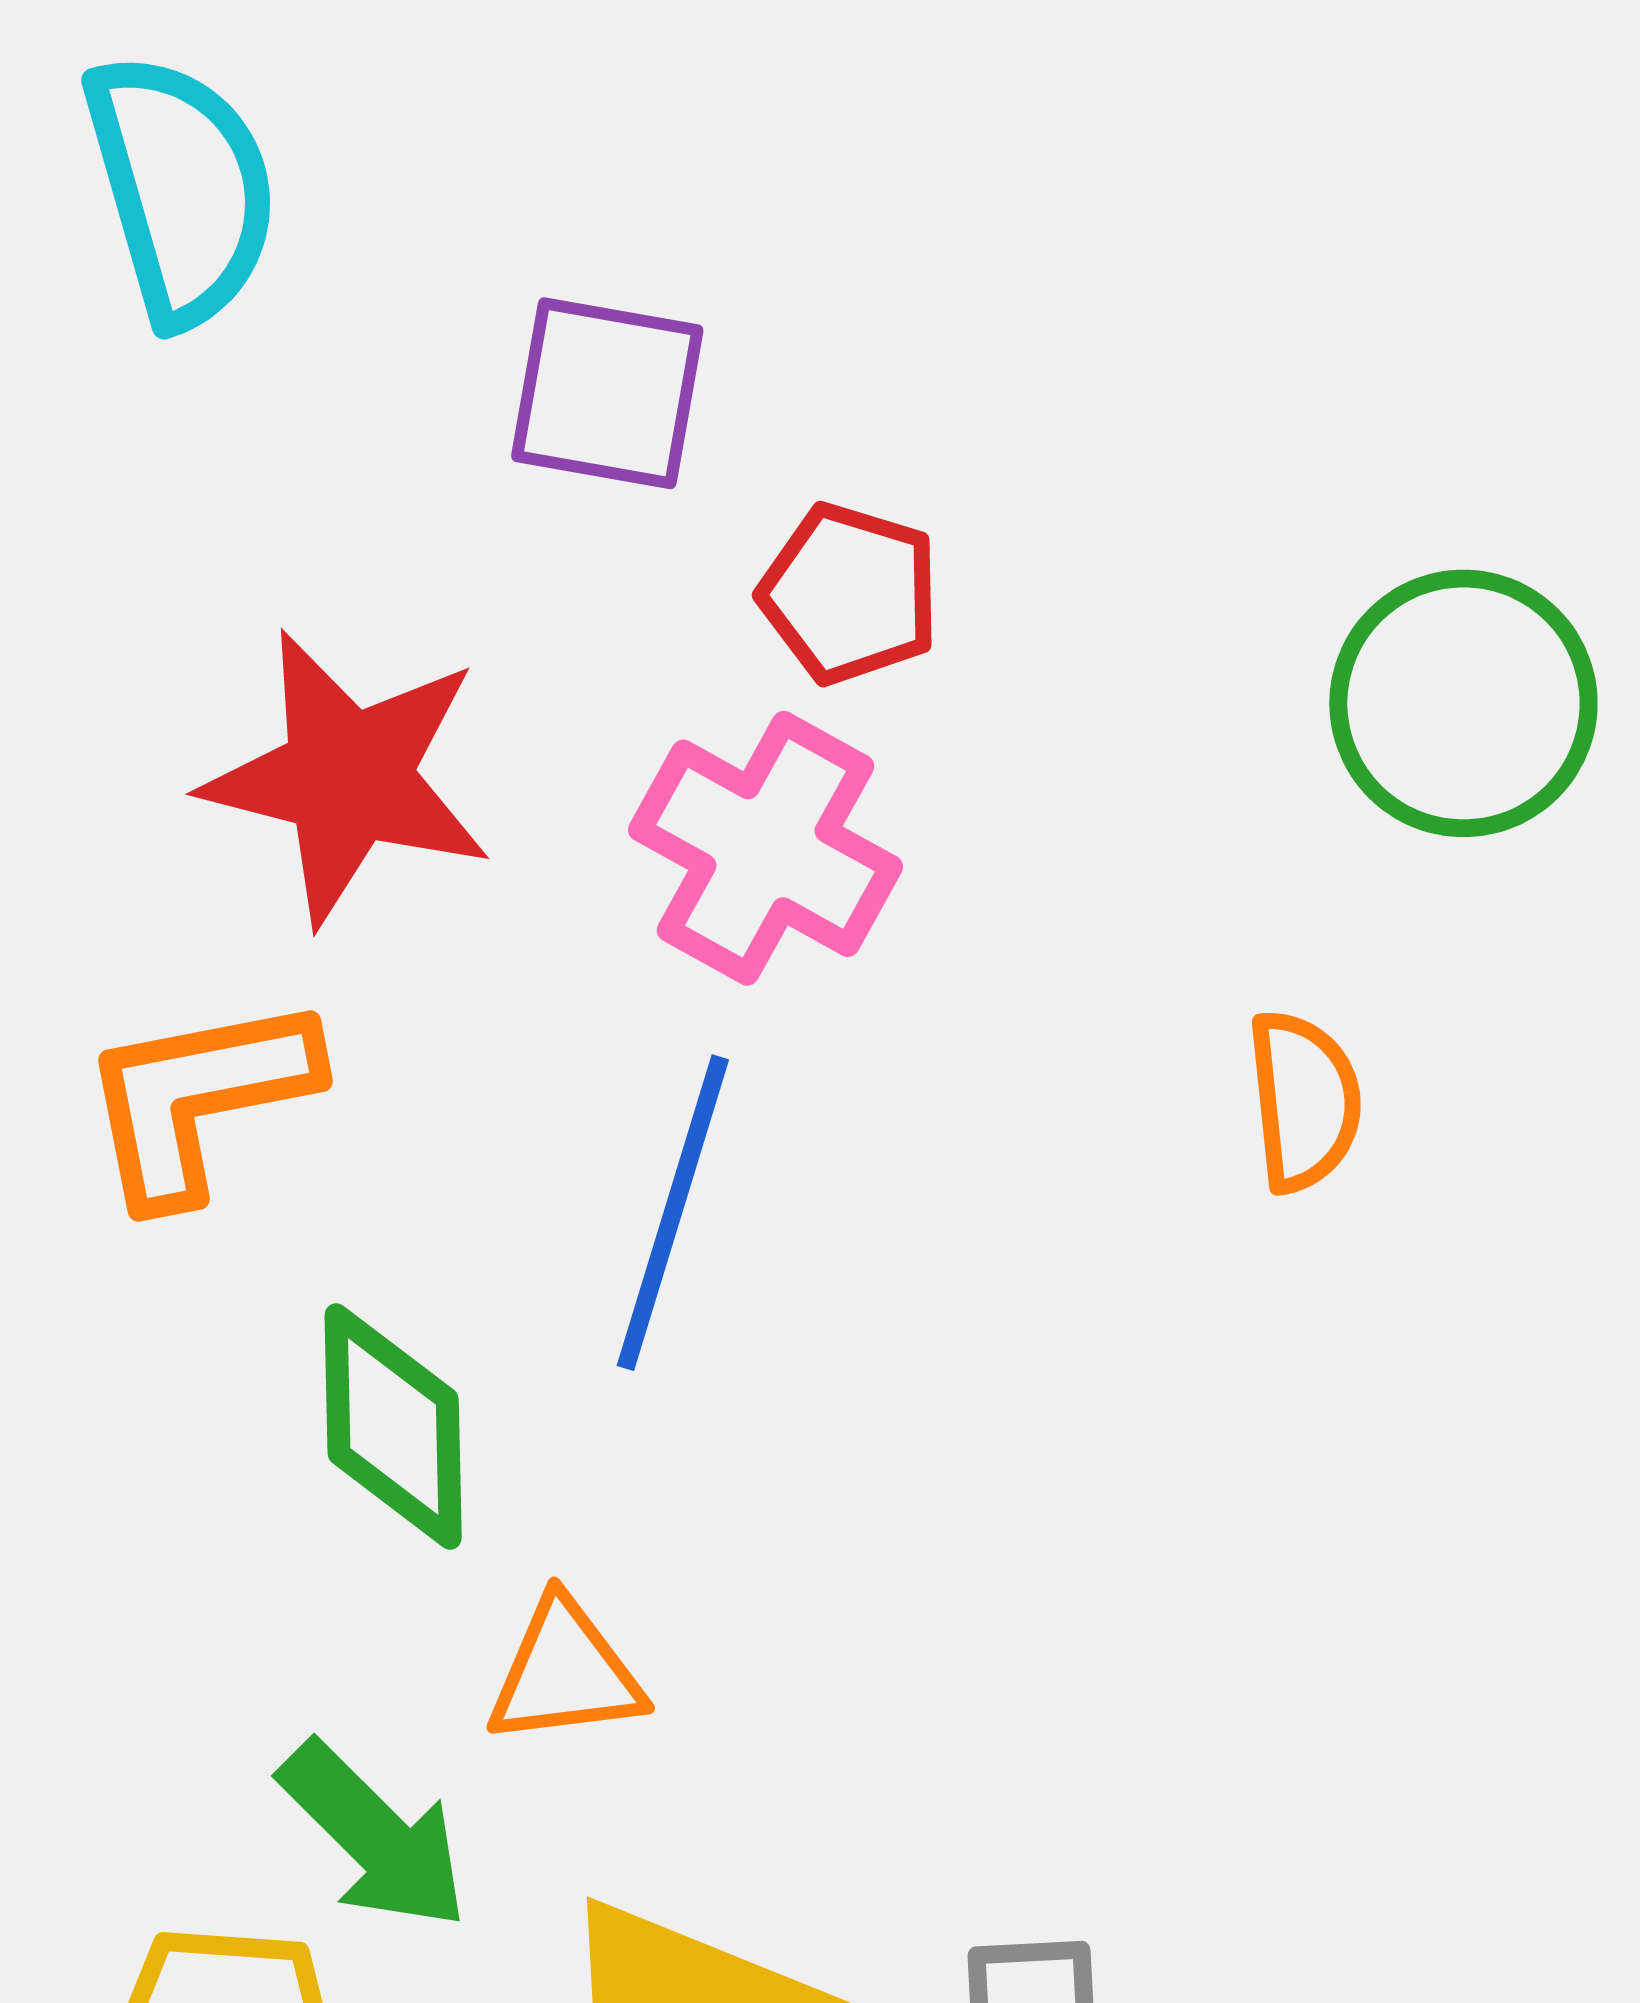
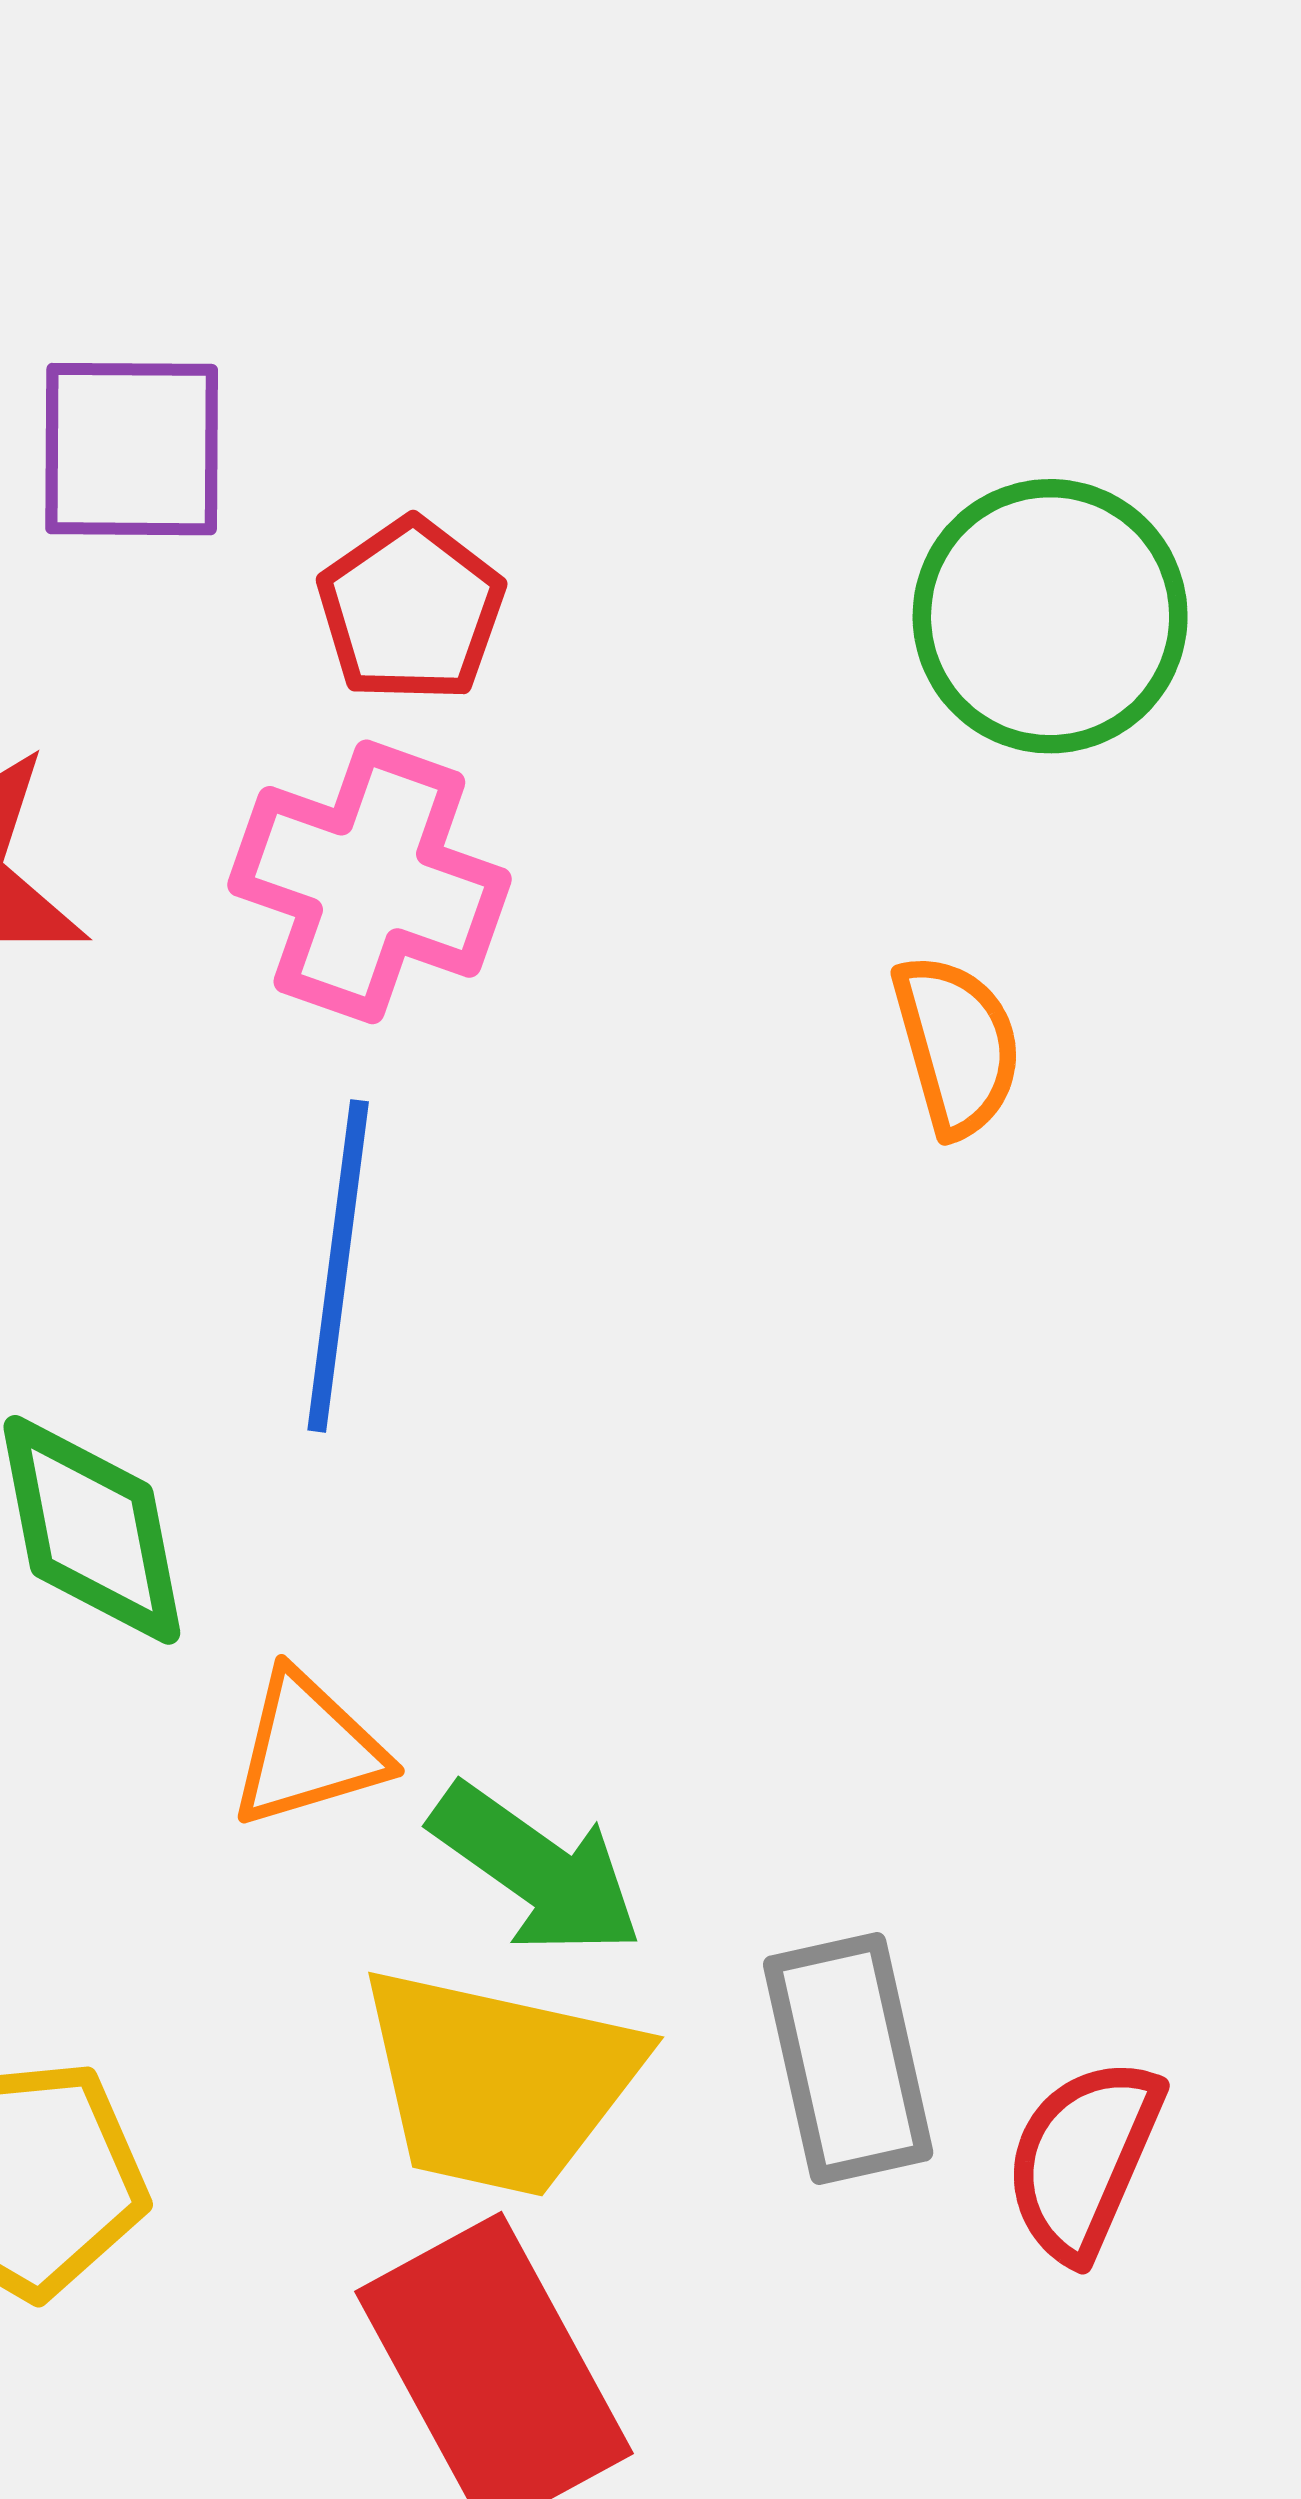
red pentagon: (850, 594) -> (411, 610), turned 30
green arrow: (374, 1836) -> (536, 1870), moved

